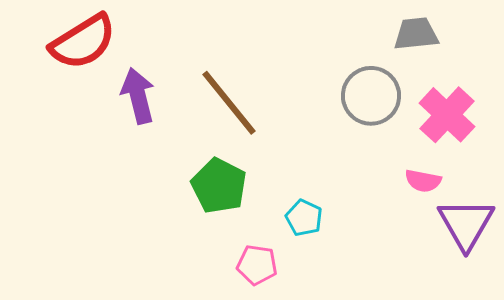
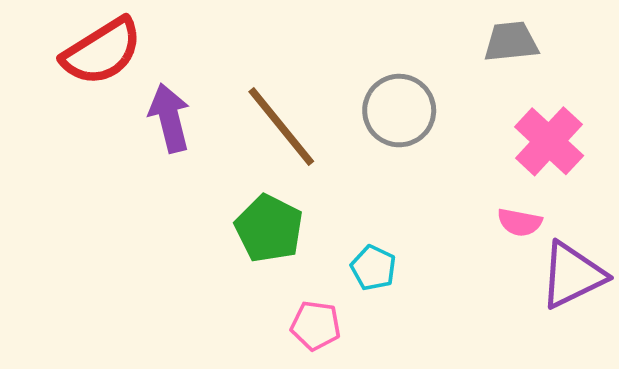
gray circle: (371, 96) -> (399, 111), moved
purple triangle: (466, 224) -> (572, 275), turned 34

